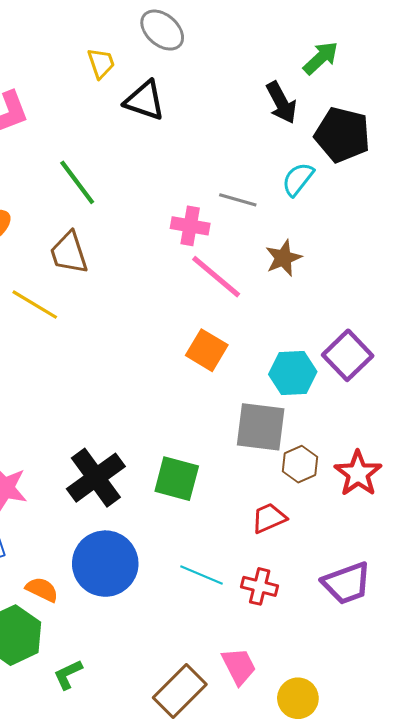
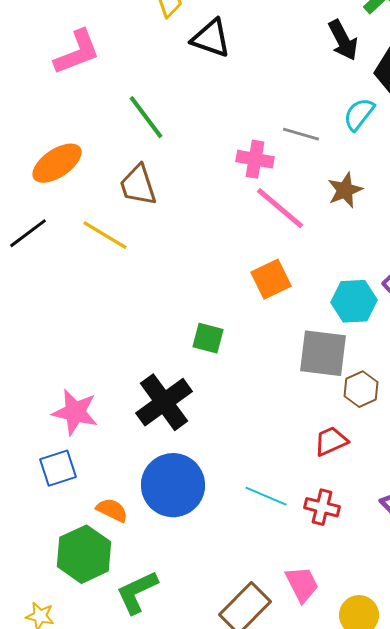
orange square: (207, 350) -> (271, 279), turned 33
green square: (177, 479) -> (208, 338), moved, size x0.7
green L-shape: (68, 674) -> (137, 592), size x1.5

